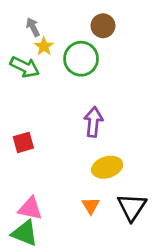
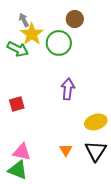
yellow star: (44, 46) -> (32, 34), size x1.6
yellow ellipse: (107, 167) -> (96, 122), moved

